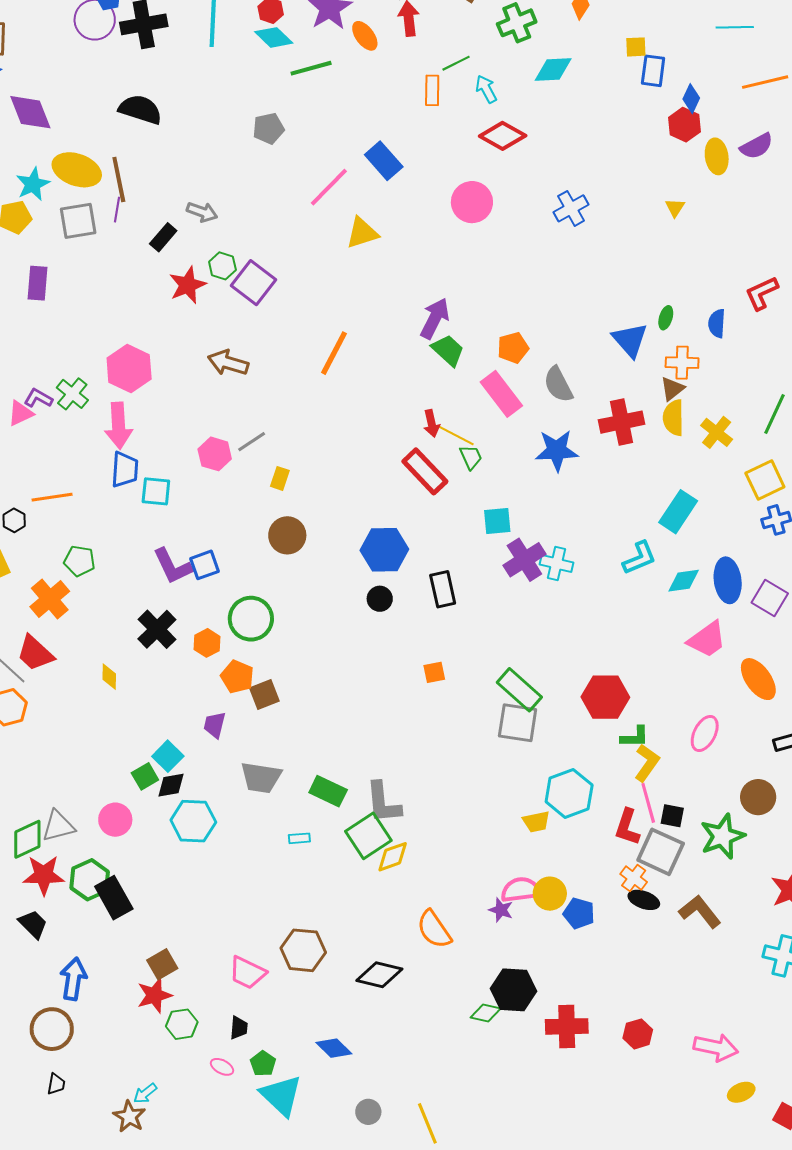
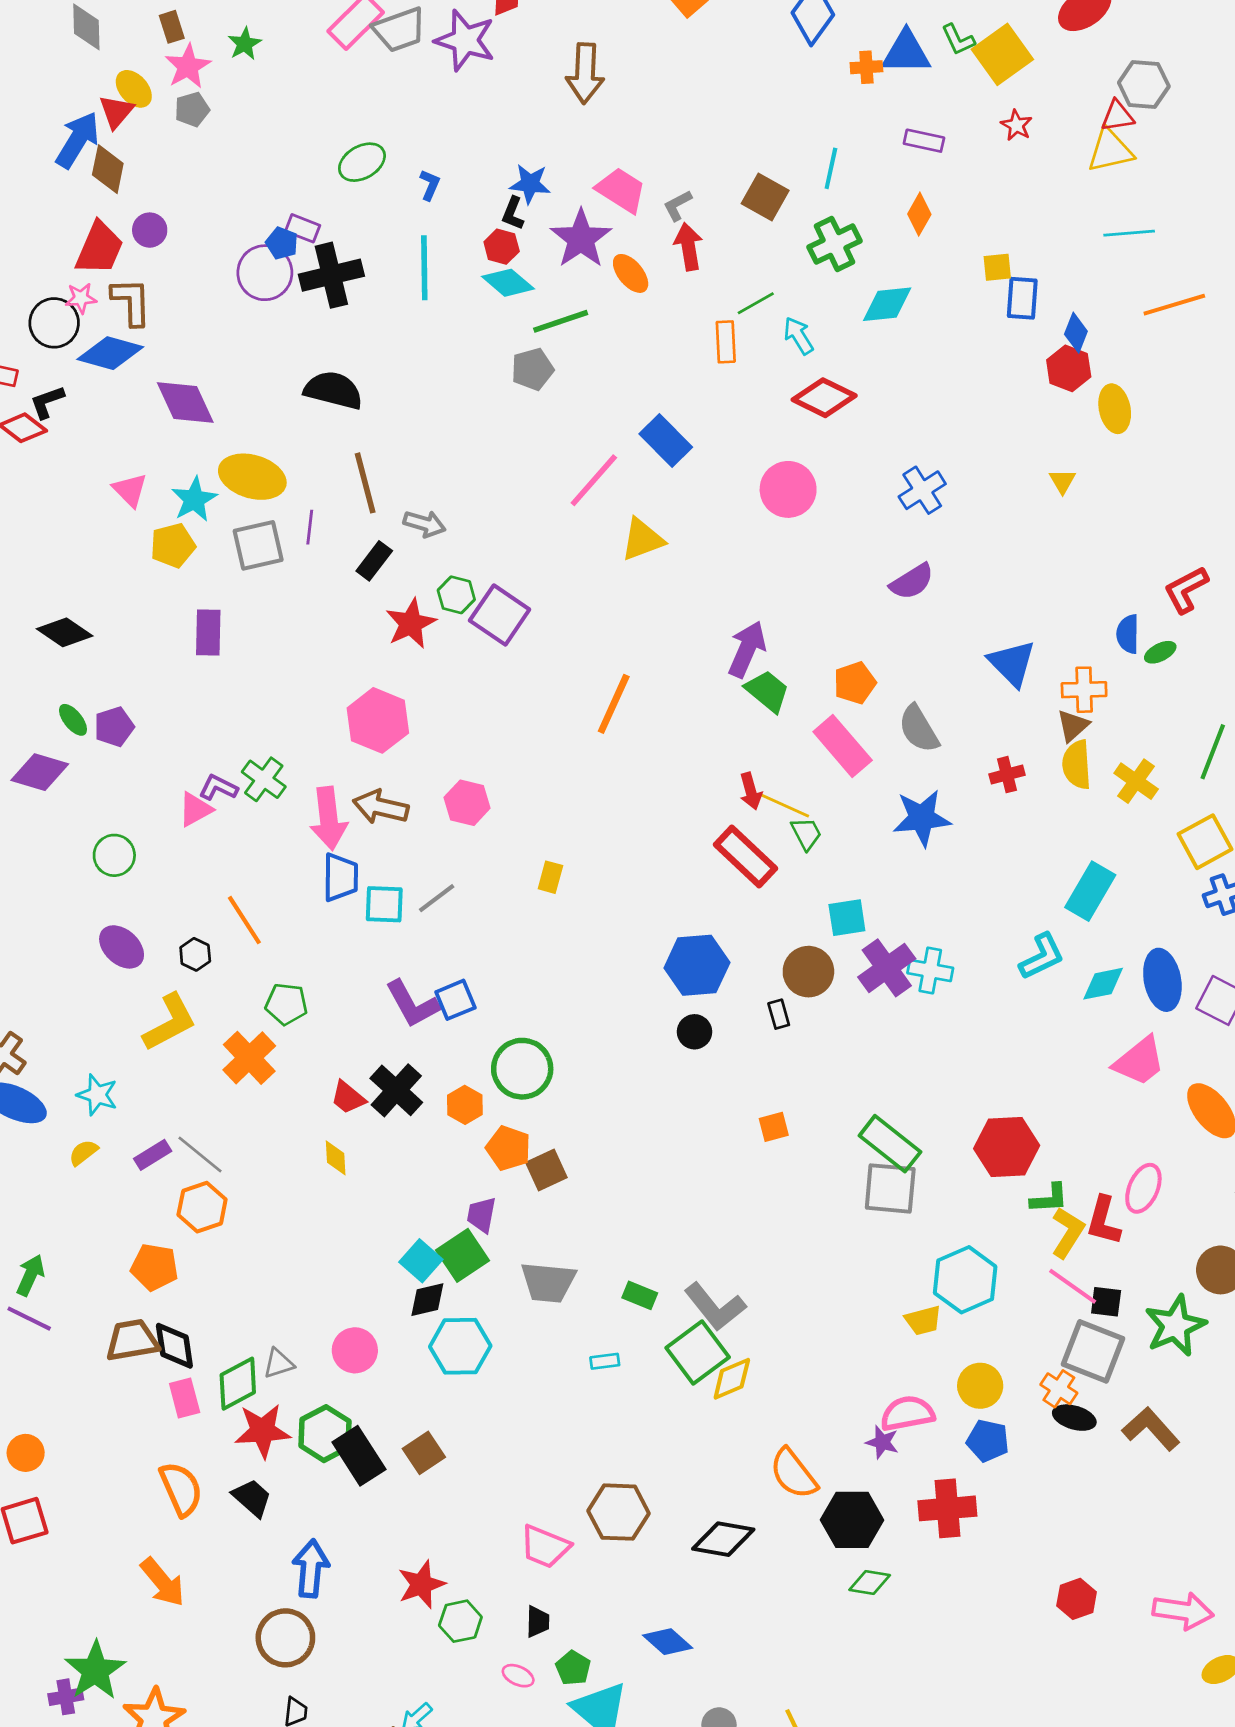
gray pentagon: (268, 129) -> (532, 369), moved
purple semicircle: (757, 146) -> (912, 582), moved
brown line: (119, 180) -> (365, 483), moved
green ellipse: (666, 318) -> (1160, 652), moved, turned 50
brown arrow: (228, 363) -> (381, 807), moved
pink hexagon: (129, 368) -> (378, 720), moved
red cross: (622, 422) -> (1007, 775), size x0.6
gray line: (252, 442) -> (437, 898), moved
pink hexagon: (215, 454) -> (467, 803), moved
orange line: (52, 497) -> (244, 920), turned 69
brown circle: (287, 535) -> (808, 972), moved
black rectangle: (443, 589) -> (779, 1014), size x0.6
red trapezoid: (35, 653) -> (348, 1098), moved, size x0.7
green square: (145, 776) -> (462, 1255), moved, size x1.4
green rectangle: (328, 791) -> (640, 1295), size x0.7
gray L-shape: (383, 803) -> (715, 1307), turned -30
pink line: (648, 803) -> (1073, 1286), turned -36
gray triangle: (58, 826) -> (278, 1363), size x0.7
red L-shape: (627, 827) -> (1104, 1221), moved
yellow circle: (550, 894) -> (980, 1386), moved
brown square: (162, 964) -> (424, 1453), moved
black hexagon: (513, 990) -> (852, 1520), moved
red cross: (567, 1026) -> (947, 1508), moved

